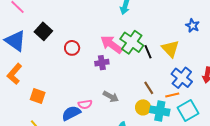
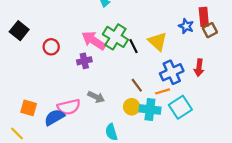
blue star: (192, 26) -> (186, 26), moved
blue cross: (182, 78) -> (172, 72), turned 30
orange square: (38, 96) -> (29, 108), moved
pink semicircle: (85, 104) -> (69, 107), size x1.5

